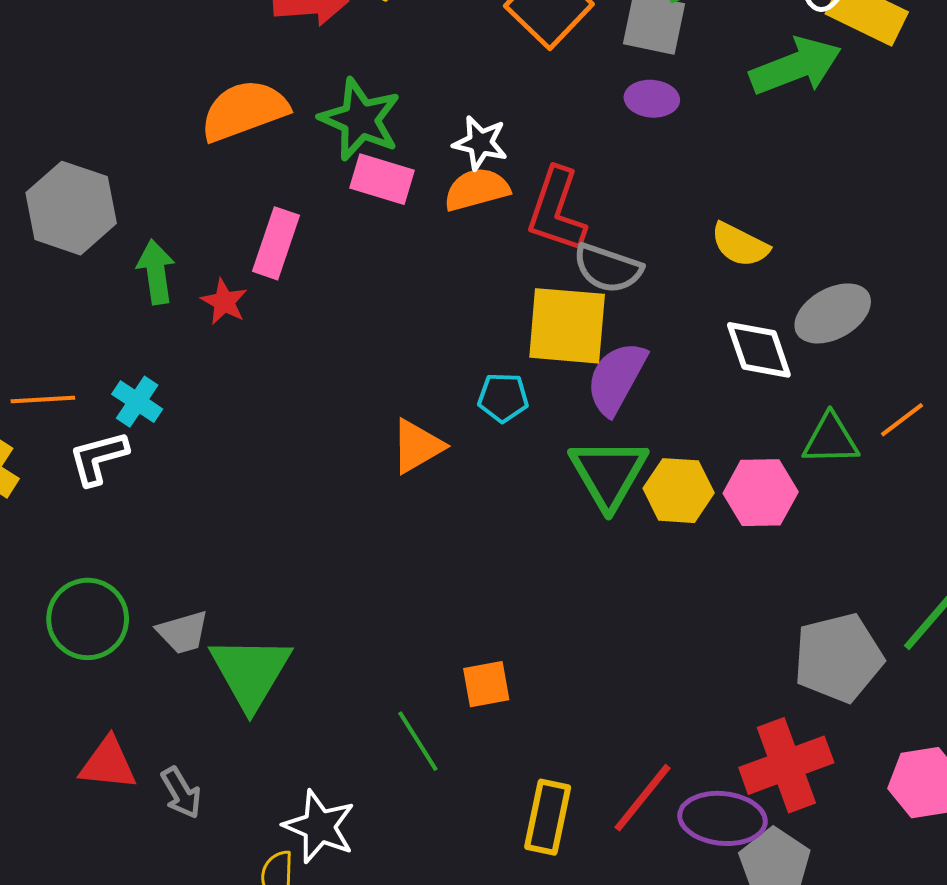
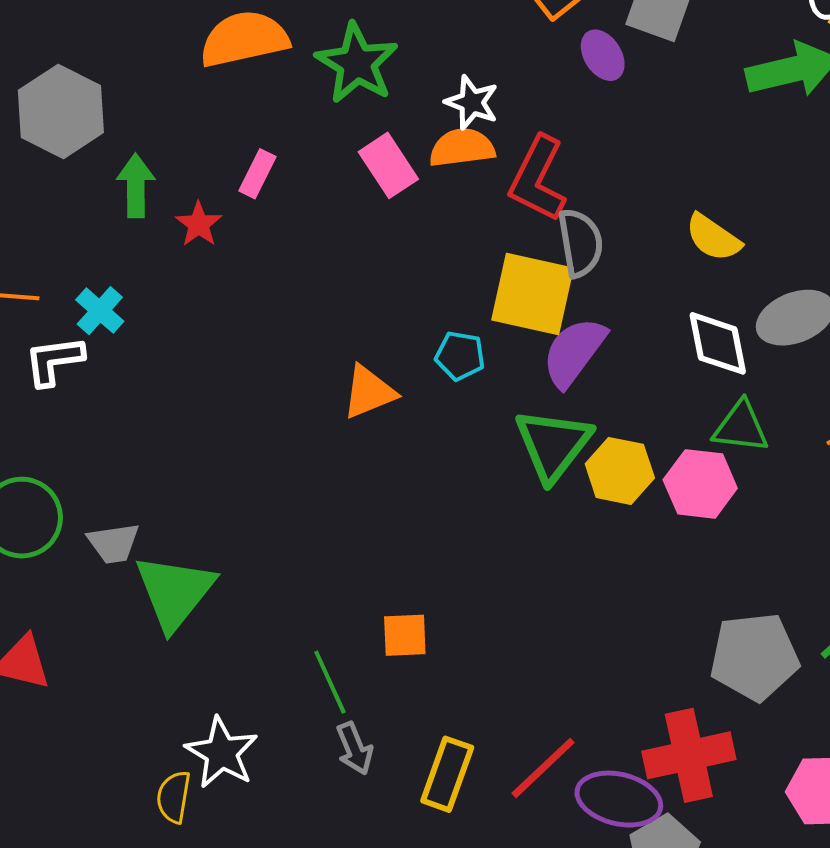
purple ellipse: (652, 99) -> (603, 55), moved, turned 45
pink rectangle: (382, 179) -> (388, 165), moved, turned 32
pink rectangle: (276, 243) -> (257, 174), size x0.7
gray semicircle: (608, 268) -> (580, 243), turned -126
green triangle: (831, 439) -> (741, 427), moved
gray arrow: (181, 793) -> (355, 748), moved

